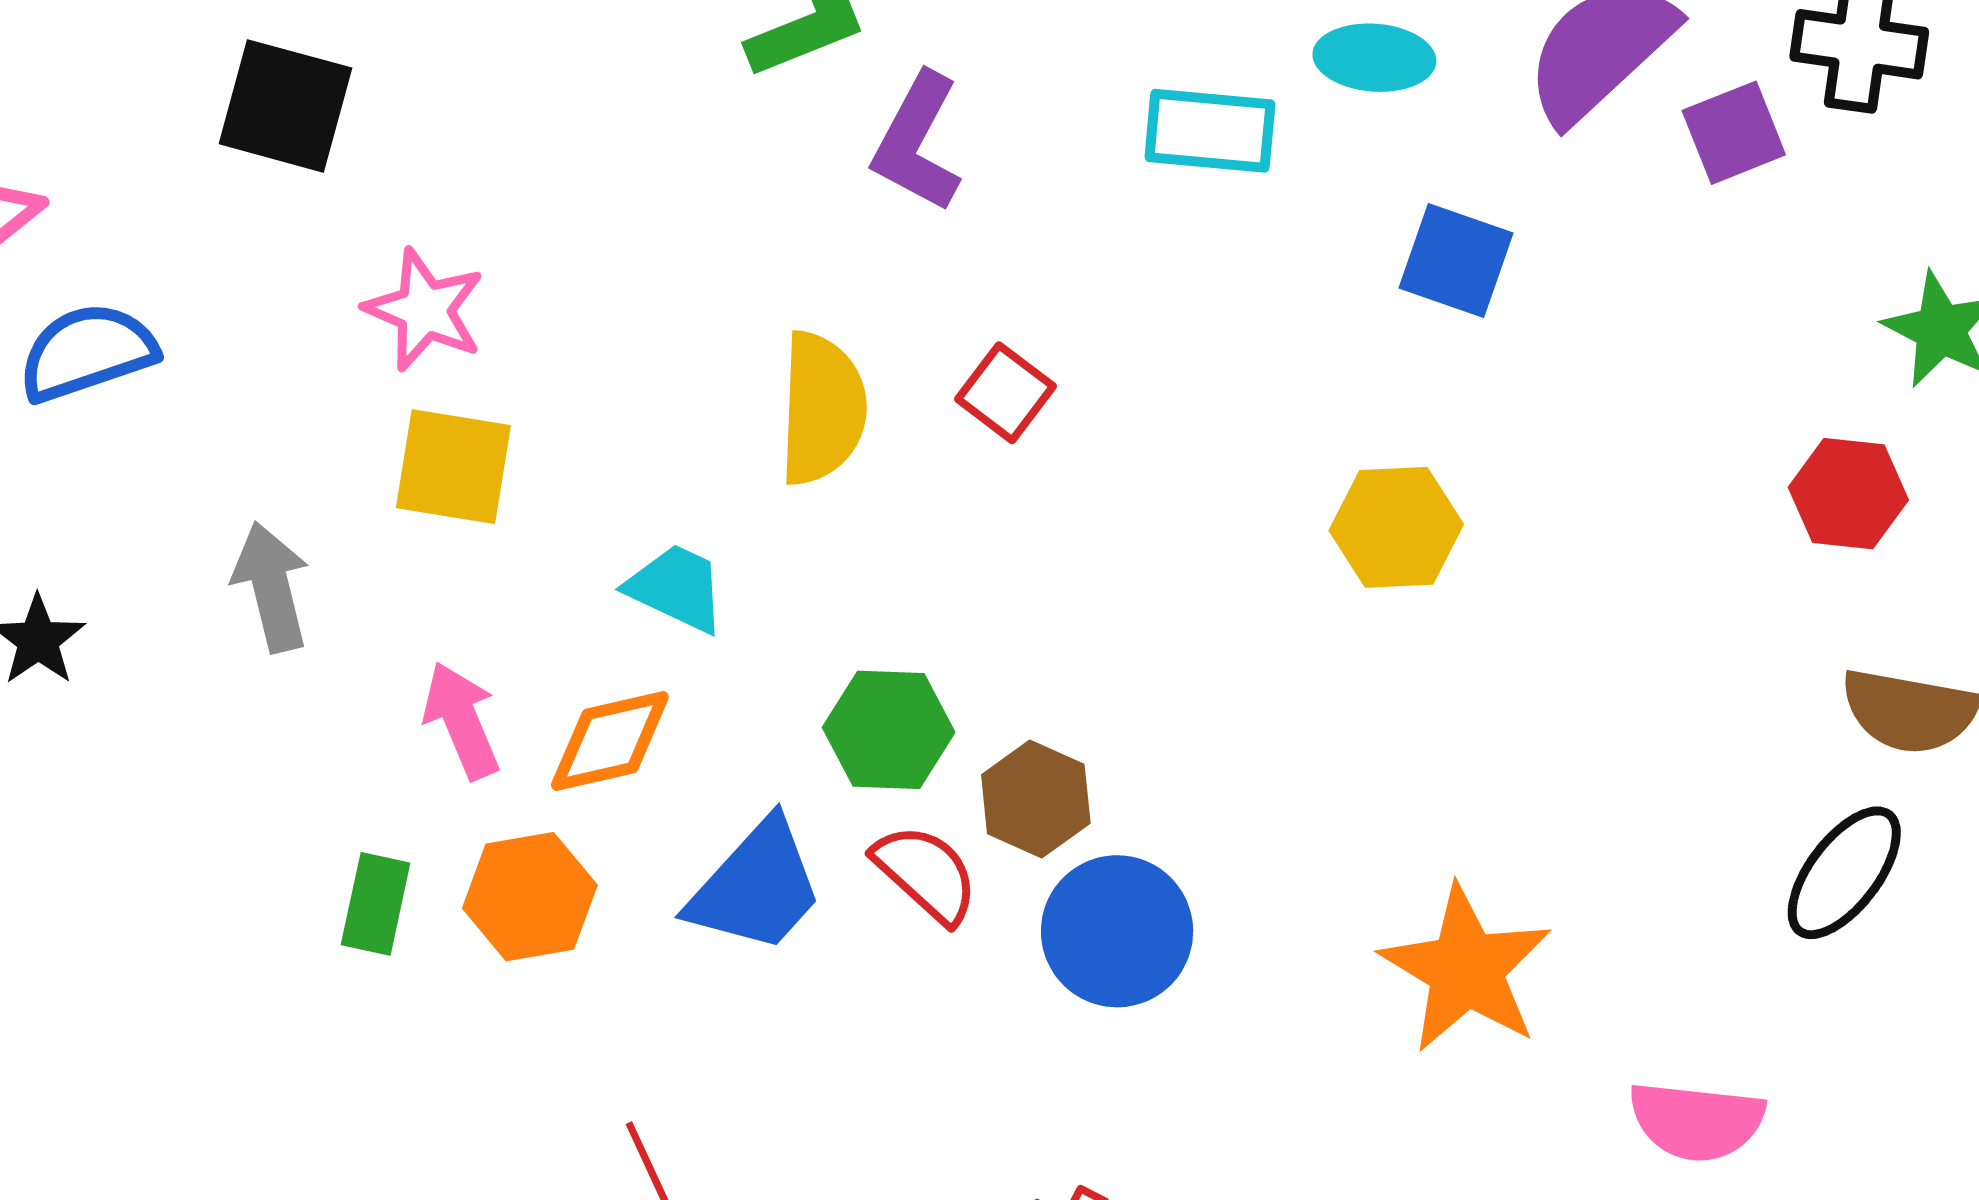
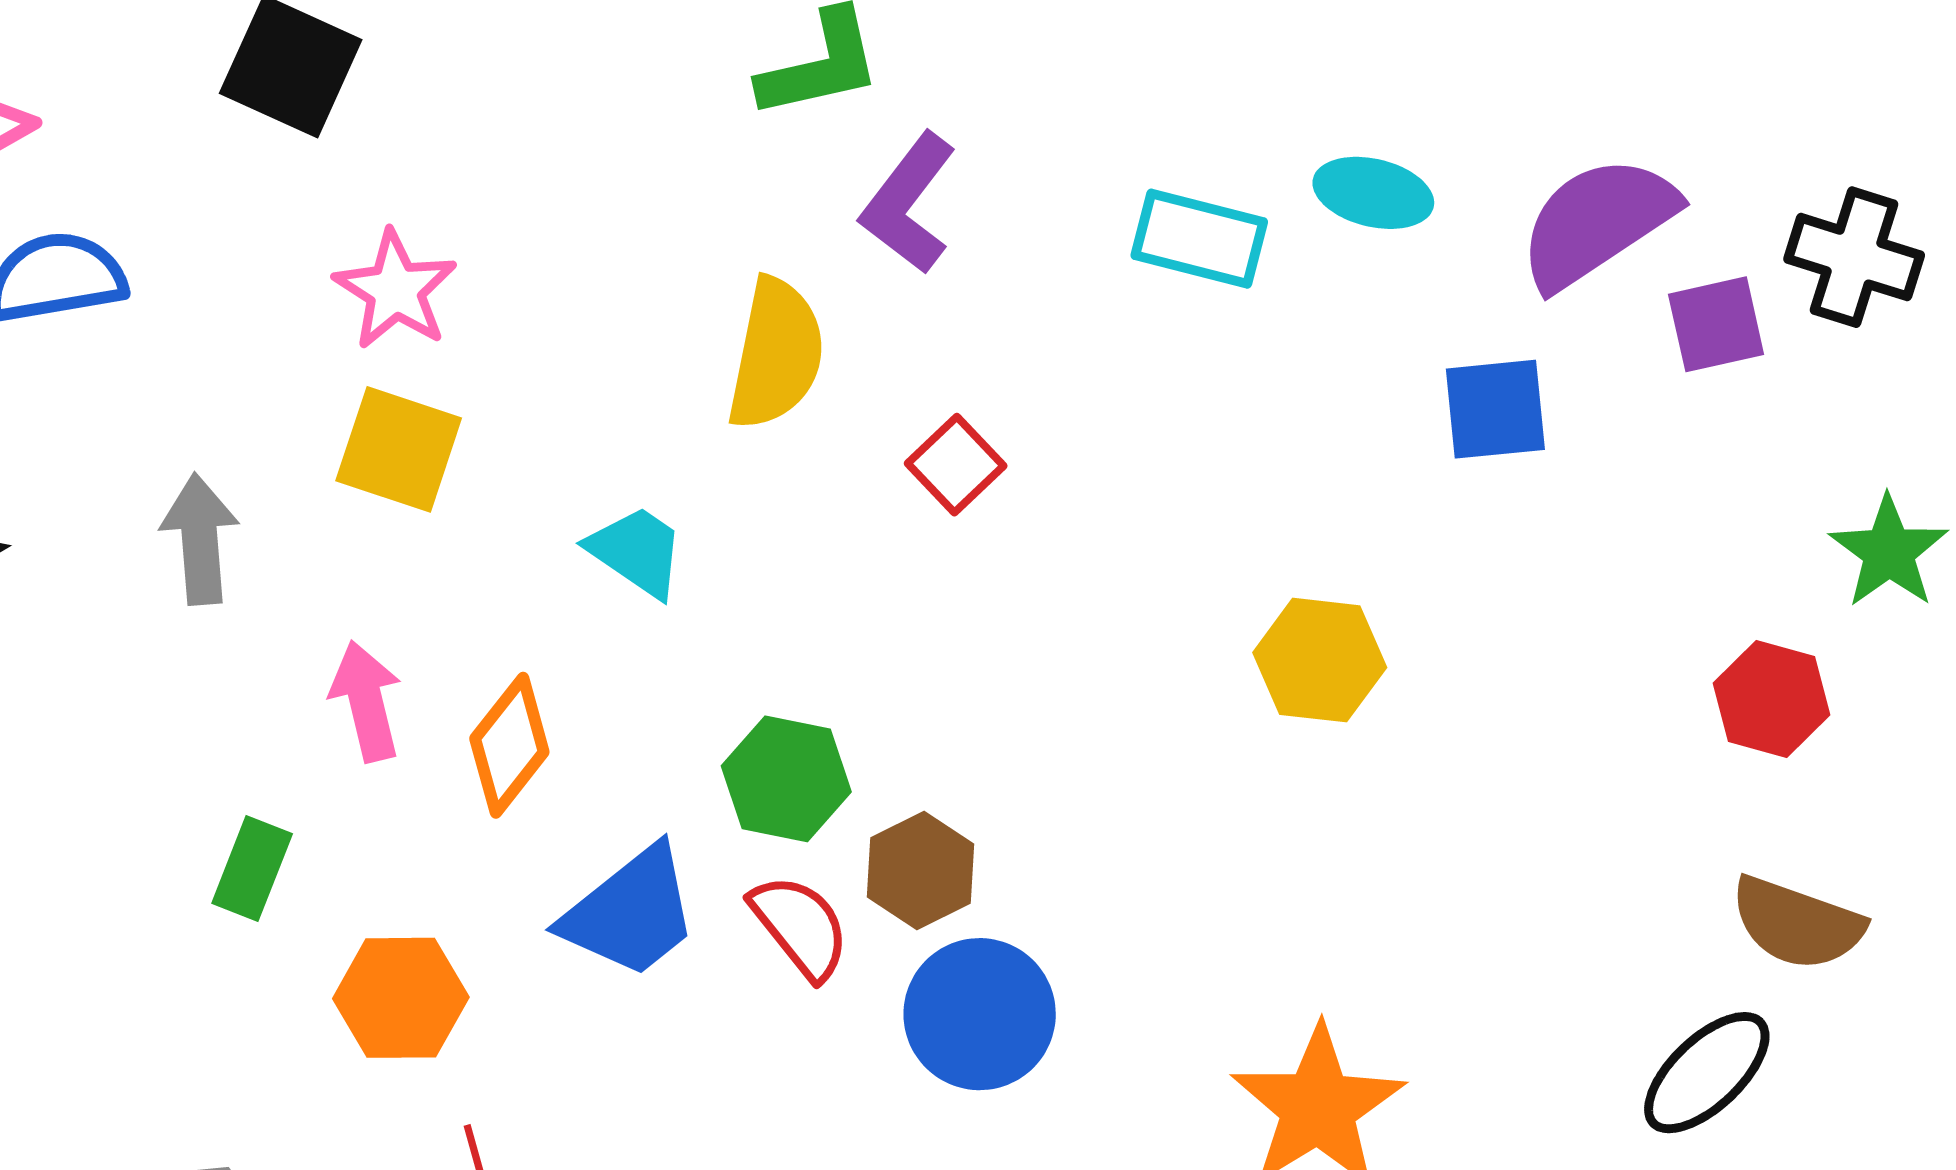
blue square: (1456, 260) -> (1495, 409), moved, turned -34
yellow semicircle: (822, 409) -> (776, 354), moved
cyan trapezoid: (676, 588) -> (637, 551), moved
orange diamond: (610, 741) -> (509, 745), turned -48
orange hexagon: (530, 897) -> (401, 998), moved

